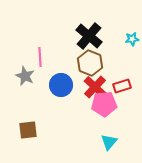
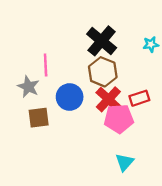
brown square: (28, 130) -> (39, 118), moved

